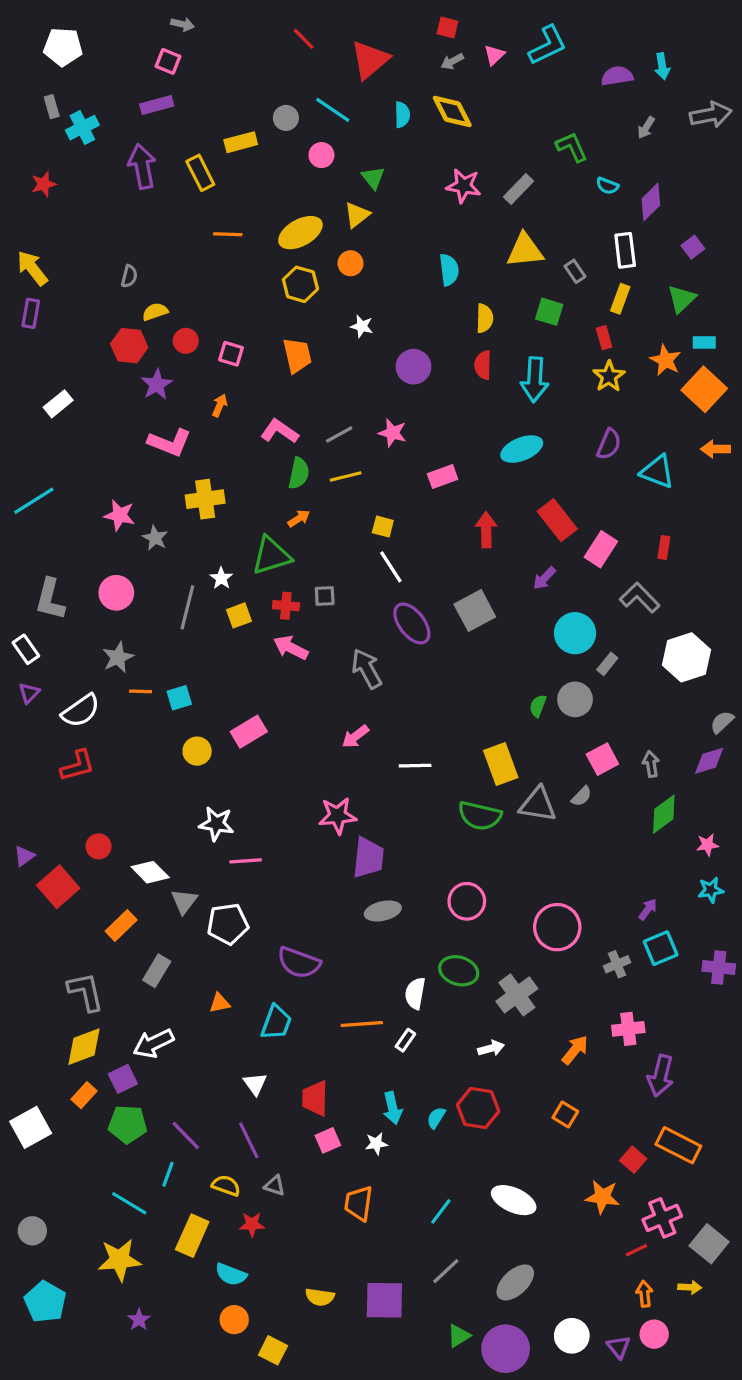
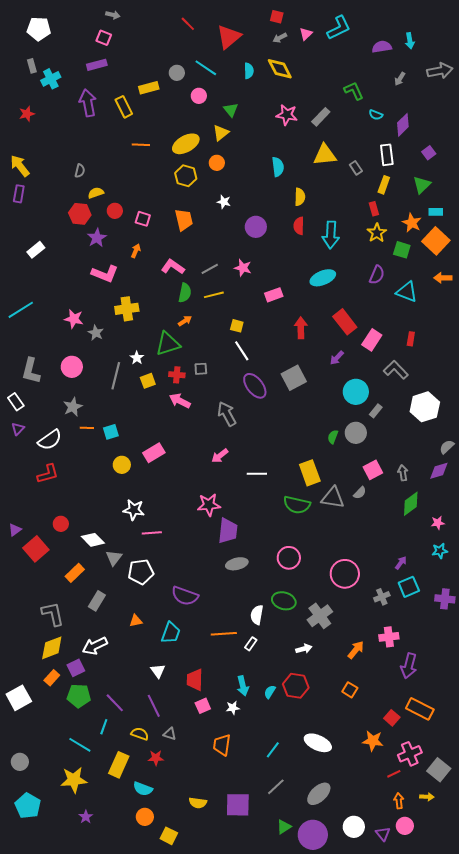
green square: (549, 312) -> (402, 250), moved

